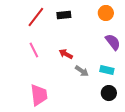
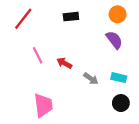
red line: (36, 17) -> (23, 19), moved
purple semicircle: (113, 42) -> (114, 40), moved
red arrow: (66, 54) -> (64, 63), moved

